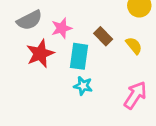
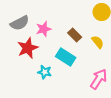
cyan rectangle: (79, 56) -> (66, 57), moved, turned -66
cyan star: (83, 86) -> (45, 72), moved

